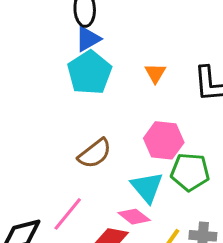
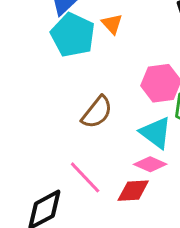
orange triangle: (155, 73) -> (112, 24), moved
pink line: (68, 214) -> (85, 177), turned -69

